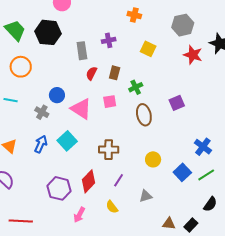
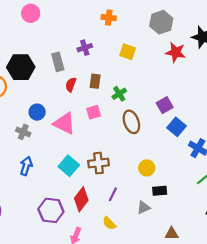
black hexagon: (48, 32) -> (21, 67), moved
cyan square: (67, 141) -> (69, 166), moved
blue square: (182, 172) -> (176, 127), moved
black rectangle: (191, 225) -> (160, 191), moved, turned 48

